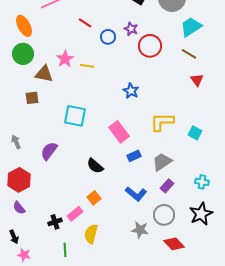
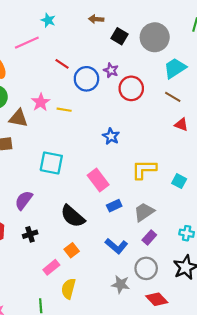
blue circle: (108, 37) -> (86, 79), size x1.5
red triangle: (197, 80) -> (181, 125), turned -32
black semicircle: (95, 166) -> (73, 216), size x1.4
black cross: (55, 222) -> (30, 234), moved

